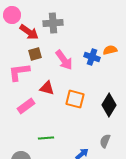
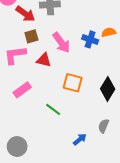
red triangle: (47, 88) -> (44, 60), moved
green line: (46, 138) -> (53, 109), moved, turned 42

